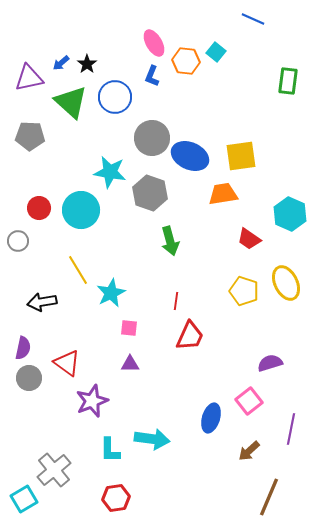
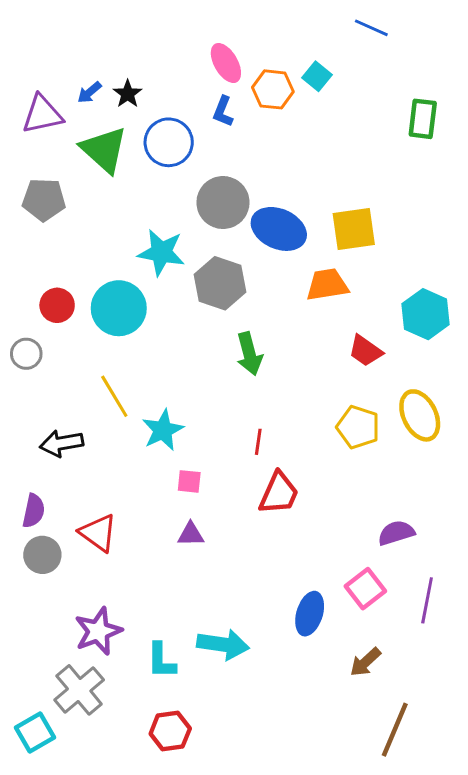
purple star: (92, 401) -> (98, 631), moved
purple line: (291, 429) -> (427, 600), moved

